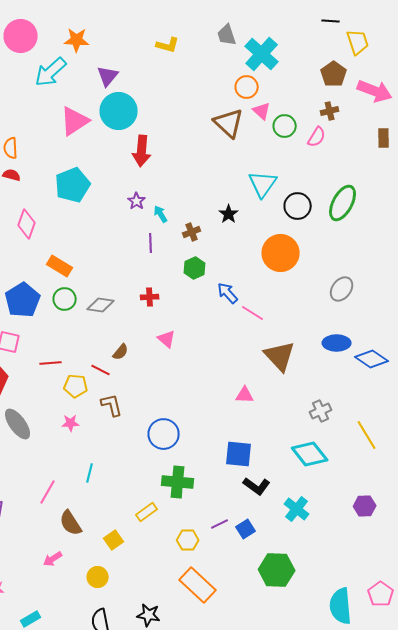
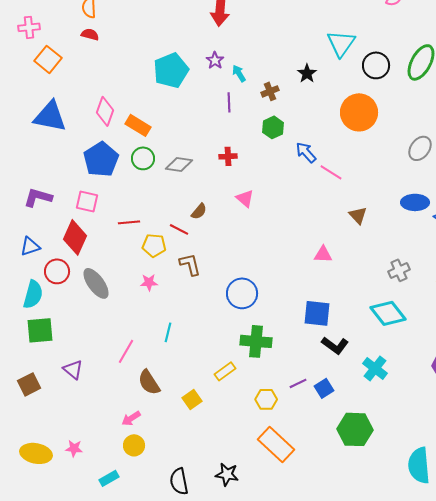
cyan pentagon: (73, 185) -> (171, 70), moved
pink diamond: (27, 224) -> (105, 111), moved
brown triangle: (280, 356) -> (358, 215), size x0.6
yellow circle: (98, 577) -> (134, 445), moved

